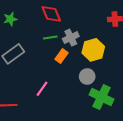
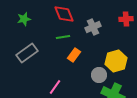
gray cross: (71, 38) -> (93, 27), moved
yellow hexagon: (93, 50) -> (116, 61), moved

